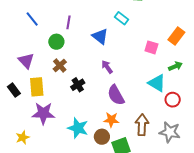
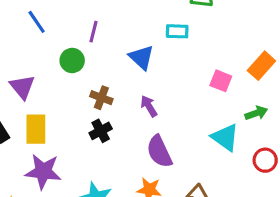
cyan rectangle: (121, 18) -> (177, 31), turned -40
brown cross: (60, 65) -> (101, 98), moved, turned -32
red circle: (173, 100) -> (265, 160), moved

